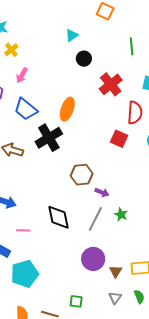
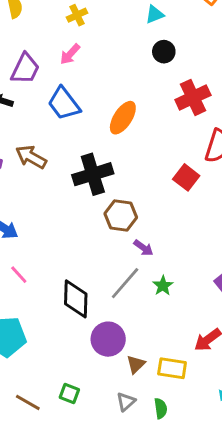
yellow cross: (11, 50) -> (77, 15), moved
black cross: (49, 138) -> (93, 174), moved
black diamond: (59, 217) -> (76, 299), moved
pink line: (23, 230) -> (19, 275), turned 32

